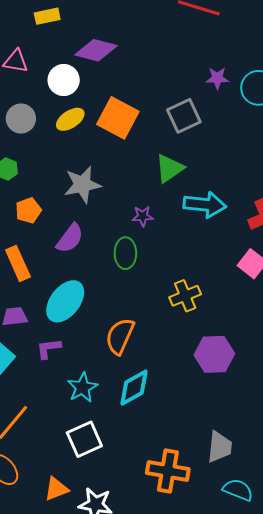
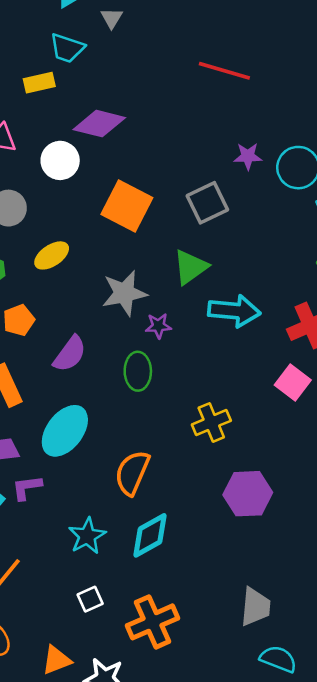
yellow ellipse: (70, 119) -> (52, 255), moved
gray star: (82, 185) -> (124, 293), moved
purple L-shape: (49, 348) -> (27, 488), moved
white square: (84, 439) -> (90, 599), size x0.6
orange cross: (168, 471) -> (152, 622), moved, turned -33

